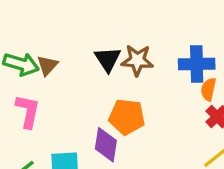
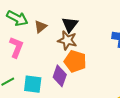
brown star: (137, 60) -> (67, 40), moved
brown triangle: (47, 65) -> (41, 27), moved

